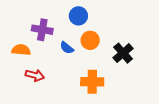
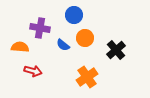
orange cross: (92, 82) -> (87, 77), turned -35

